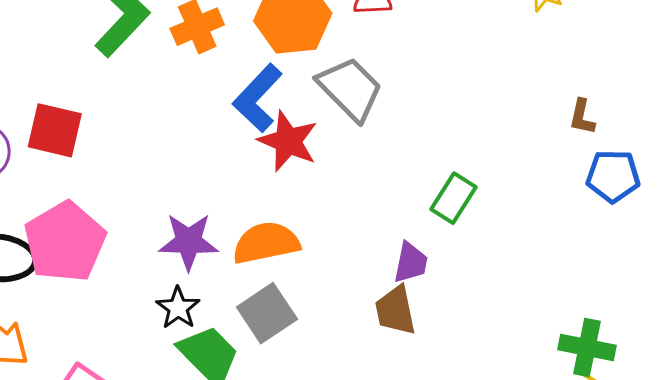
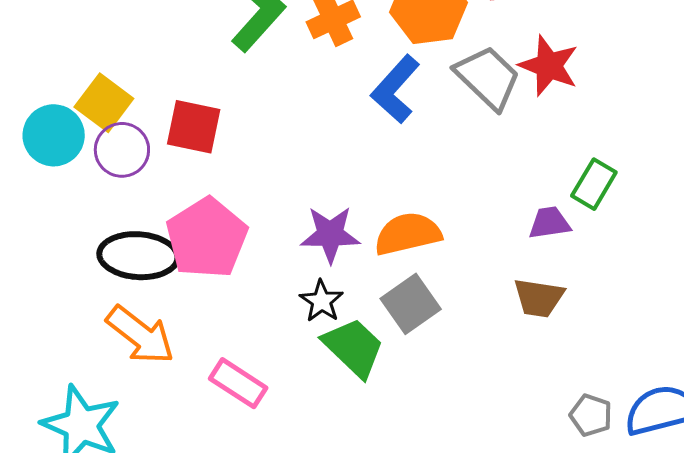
red star: (288, 141) -> (549, 66), moved
purple trapezoid: (411, 263) -> (549, 223), moved, turned -108
brown trapezoid: (395, 310) -> (539, 298), turned -68

